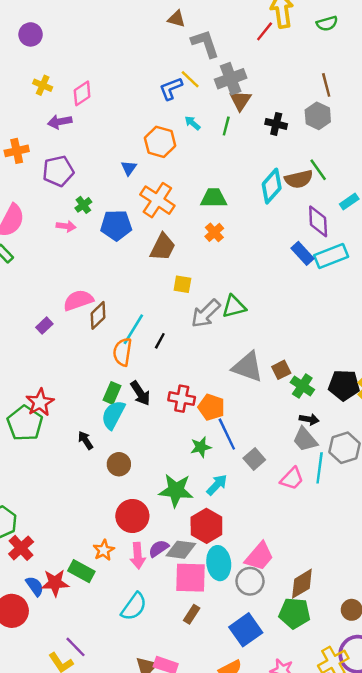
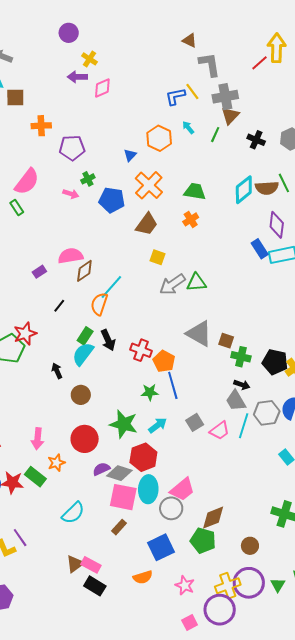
yellow cross: (43, 85) -> (90, 59), moved
purple arrow: (60, 122) -> (77, 77), moved
black line: (160, 341) -> (59, 306), moved
brown square: (281, 370) -> (226, 341), turned 35
green cross: (302, 386) -> (241, 357), turned -30
gray square: (254, 459) -> (195, 422), moved
pink arrow: (138, 556) -> (38, 439), moved

